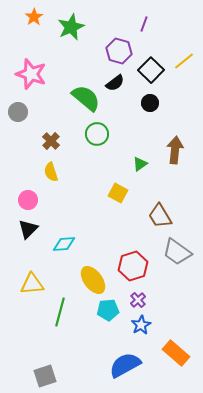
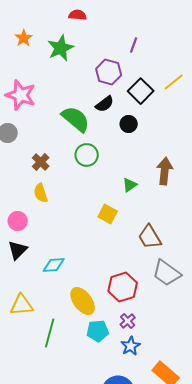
black circle: (150, 103) -> (129, 124), moved

